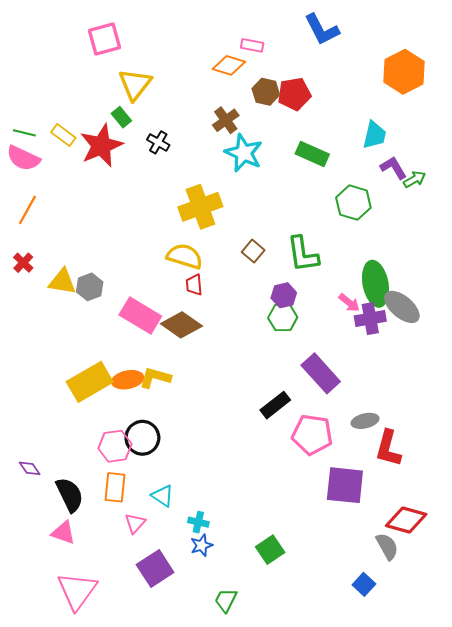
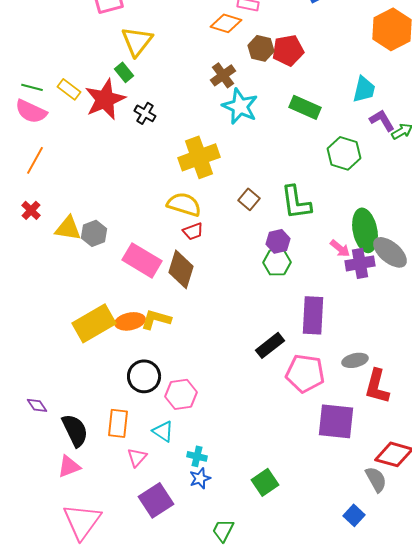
black cross: (158, 142) -> (145, 113), moved
red trapezoid: (194, 285) -> (193, 231), turned -105
brown diamond: (181, 325) -> (181, 269), turned 72
purple rectangle: (321, 373) -> (313, 315), turned 45
pink hexagon: (115, 446) -> (181, 394), moved
pink triangle: (63, 533) -> (69, 466), turned -40

